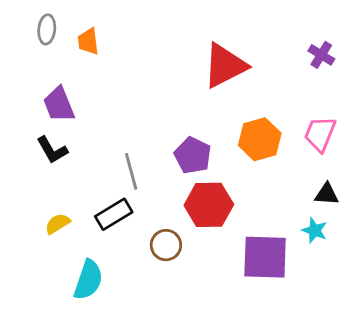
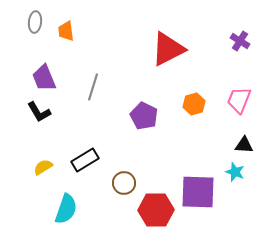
orange hexagon: (260, 139) -> (194, 104), size x0.7
gray line: (131, 171) -> (93, 87), moved, turned 32
red hexagon: (209, 205) -> (156, 210), moved

